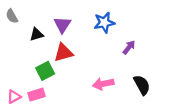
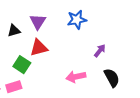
purple arrow: (129, 47) -> (100, 51), moved
green square: (45, 71) -> (22, 65), turned -30

